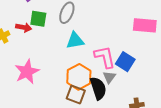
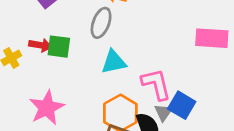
green square: (38, 19) -> (59, 47), moved
blue square: (125, 62) -> (182, 105), moved

